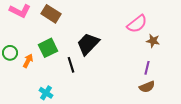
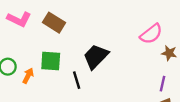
green square: (48, 48) -> (51, 61), turned 30

